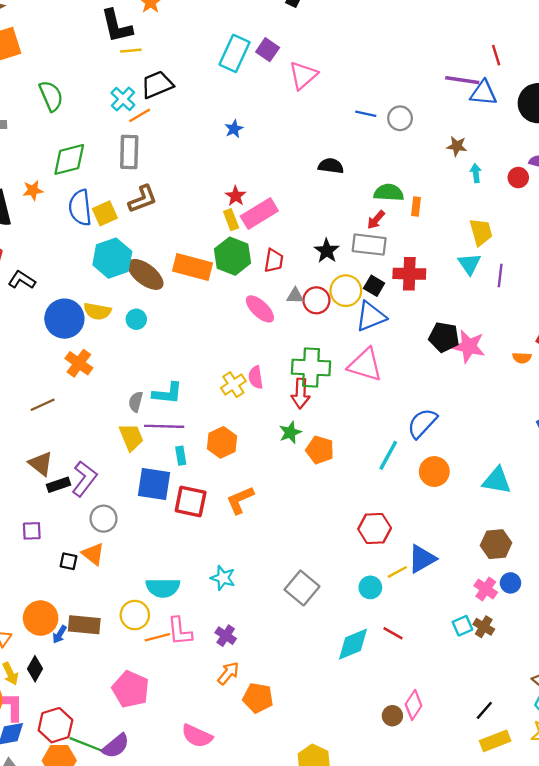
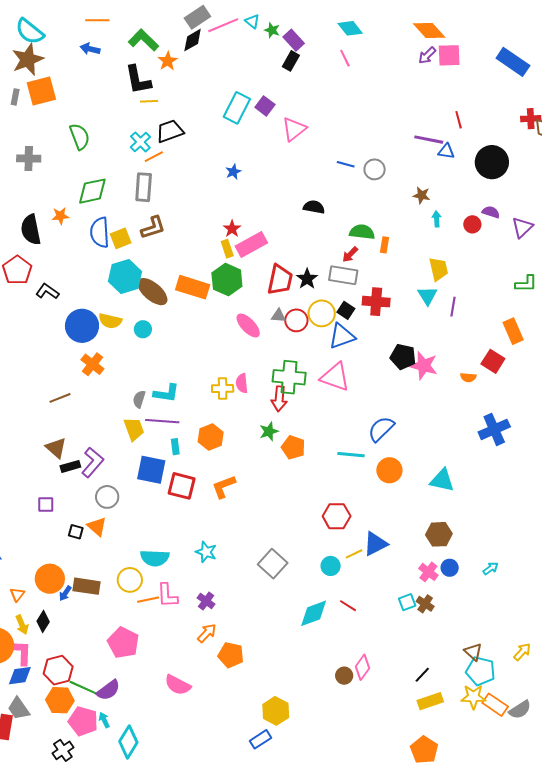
blue triangle: (483, 93) -> (446, 151), size x0.7
red trapezoid: (274, 261) -> (280, 280), moved, size x1.5
yellow cross: (233, 385) -> (223, 388), turned 30
cyan line: (388, 455) -> (351, 455), turned 64

